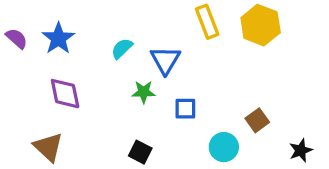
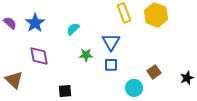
blue triangle: (165, 60) -> (111, 42), moved
brown triangle: (48, 147) -> (14, 80), moved
black star: (301, 150) -> (187, 78), moved
black square: (140, 152) -> (65, 91), moved, turned -32

